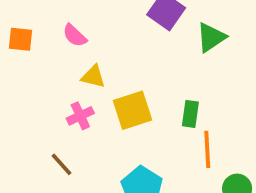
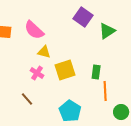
pink semicircle: (75, 36) -> (34, 30), size x1.5
pink cross: (80, 116) -> (37, 73), turned -32

